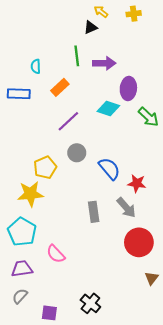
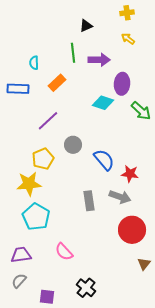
yellow arrow: (101, 12) -> (128, 39), moved
purple line: (68, 121) -> (48, 121), moved
gray arrow: (126, 208) -> (120, 197), turned -30
cyan pentagon: (22, 232) -> (36, 217), moved
pink semicircle: (56, 254) -> (64, 252), moved

